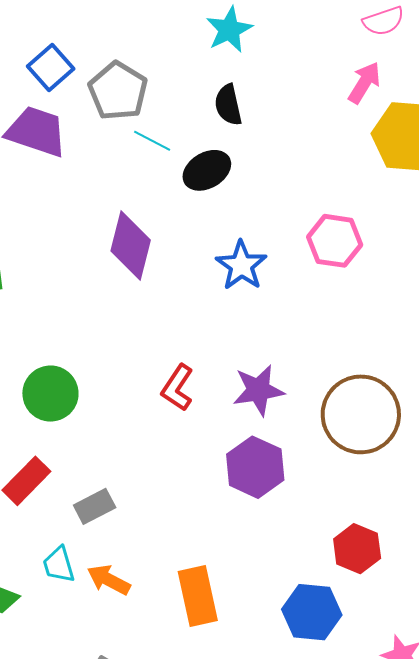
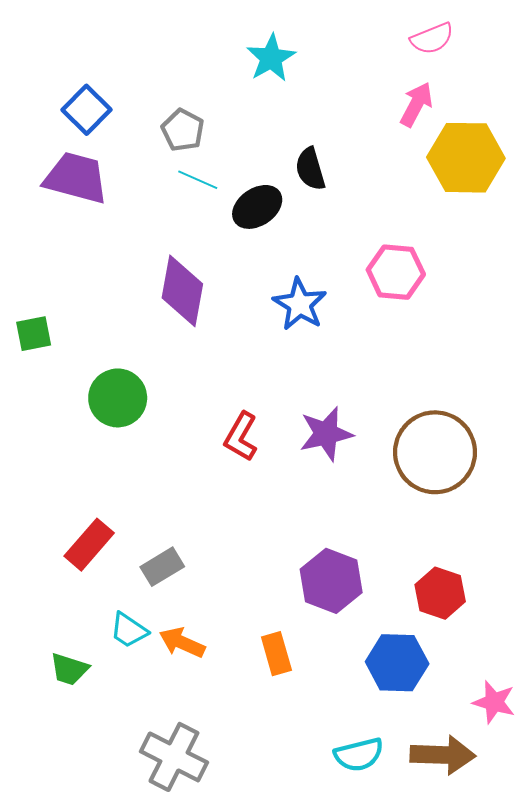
gray pentagon: (118, 91) -> (183, 130), moved, size x0.7
black semicircle: (228, 105) -> (310, 169), moved
green circle: (50, 394) -> (118, 398), moved
purple hexagon: (255, 467) -> (331, 581), moved
cyan trapezoid: (59, 565) -> (129, 630), turned -36
orange rectangle: (198, 596) -> (276, 654), size x0.7

